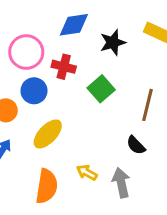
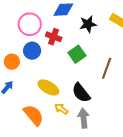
yellow ellipse: (48, 134) -> (48, 87), moved, turned 70
black semicircle: (136, 145) -> (81, 93), moved, size x1.5
orange semicircle: (47, 186) -> (34, 115), turned -55

